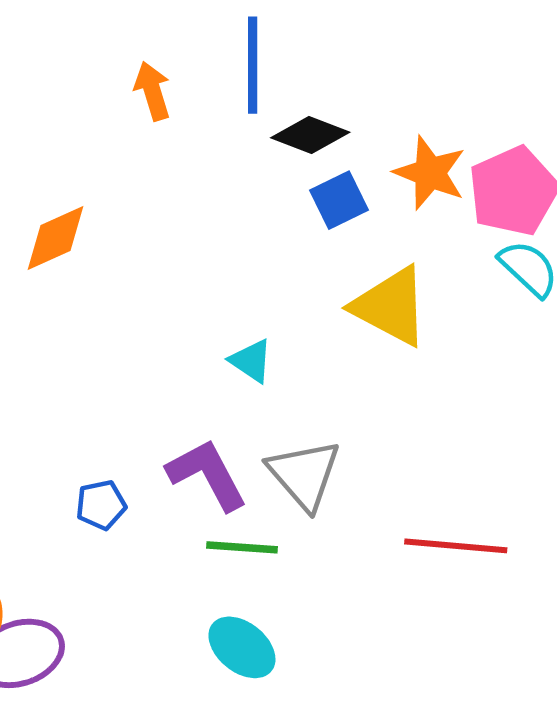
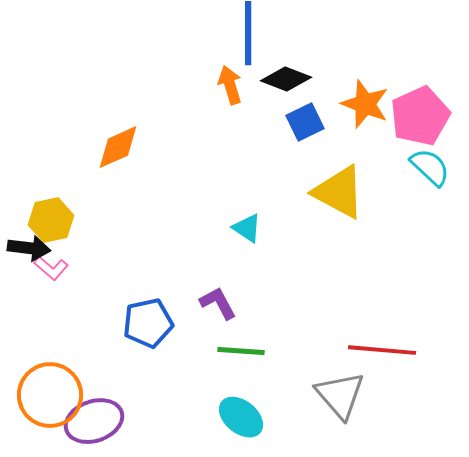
orange arrow: (153, 91) -> (230, 85), moved
purple L-shape: (207, 475) -> (218, 303), size x0.7
gray triangle: (304, 475) -> (340, 395), moved
blue pentagon: (101, 505) -> (148, 323), size x1.5

